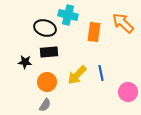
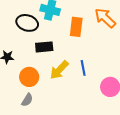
black rectangle: (49, 52) -> (44, 47), moved

